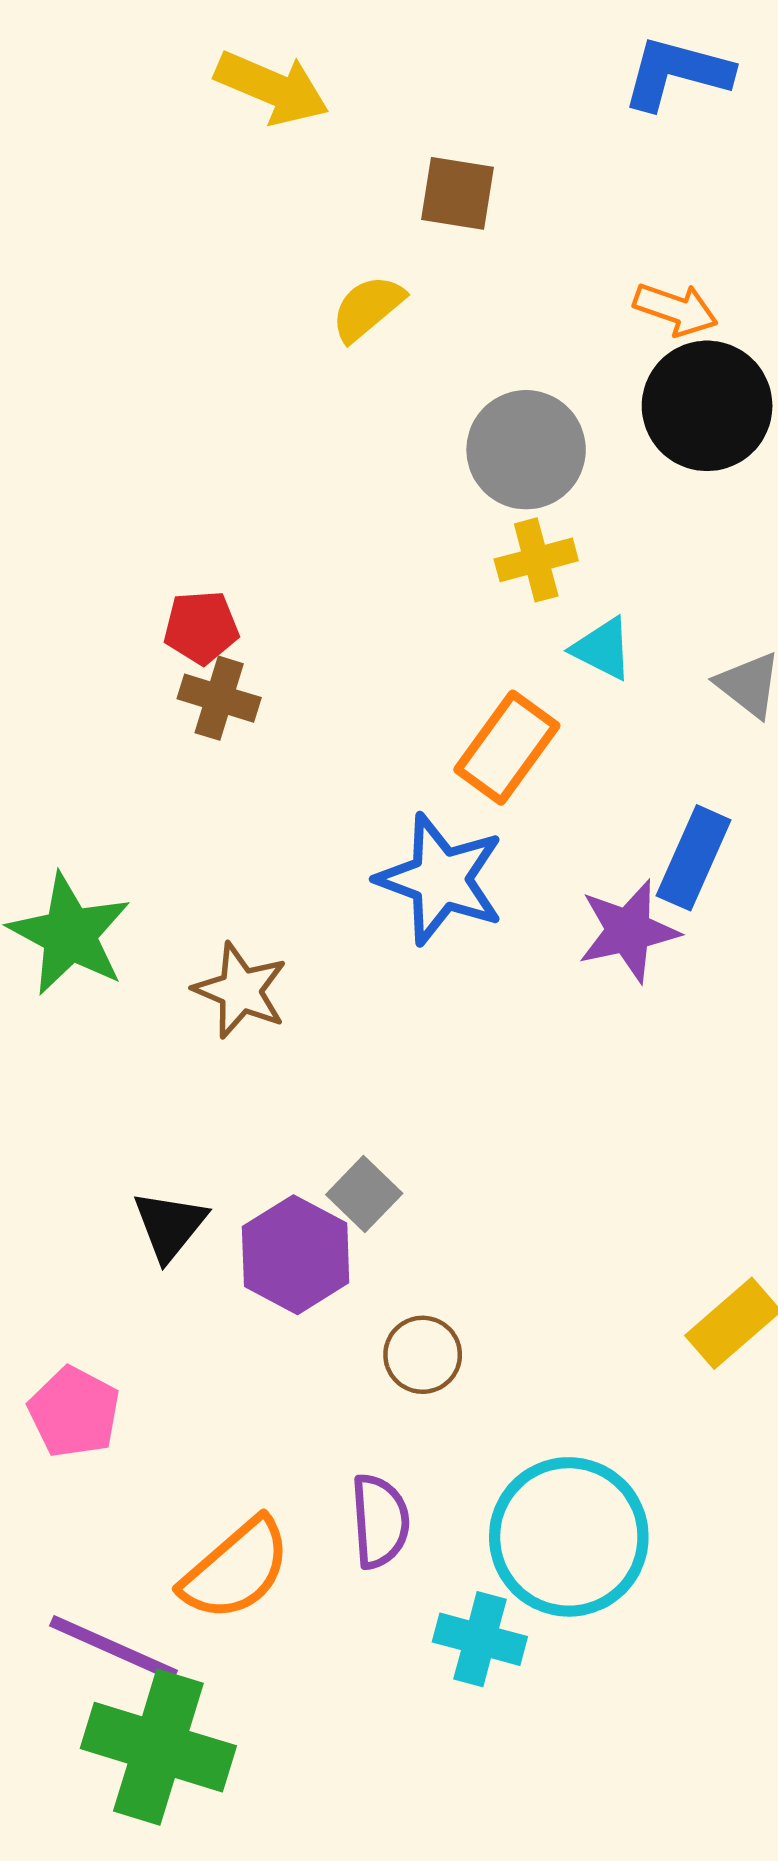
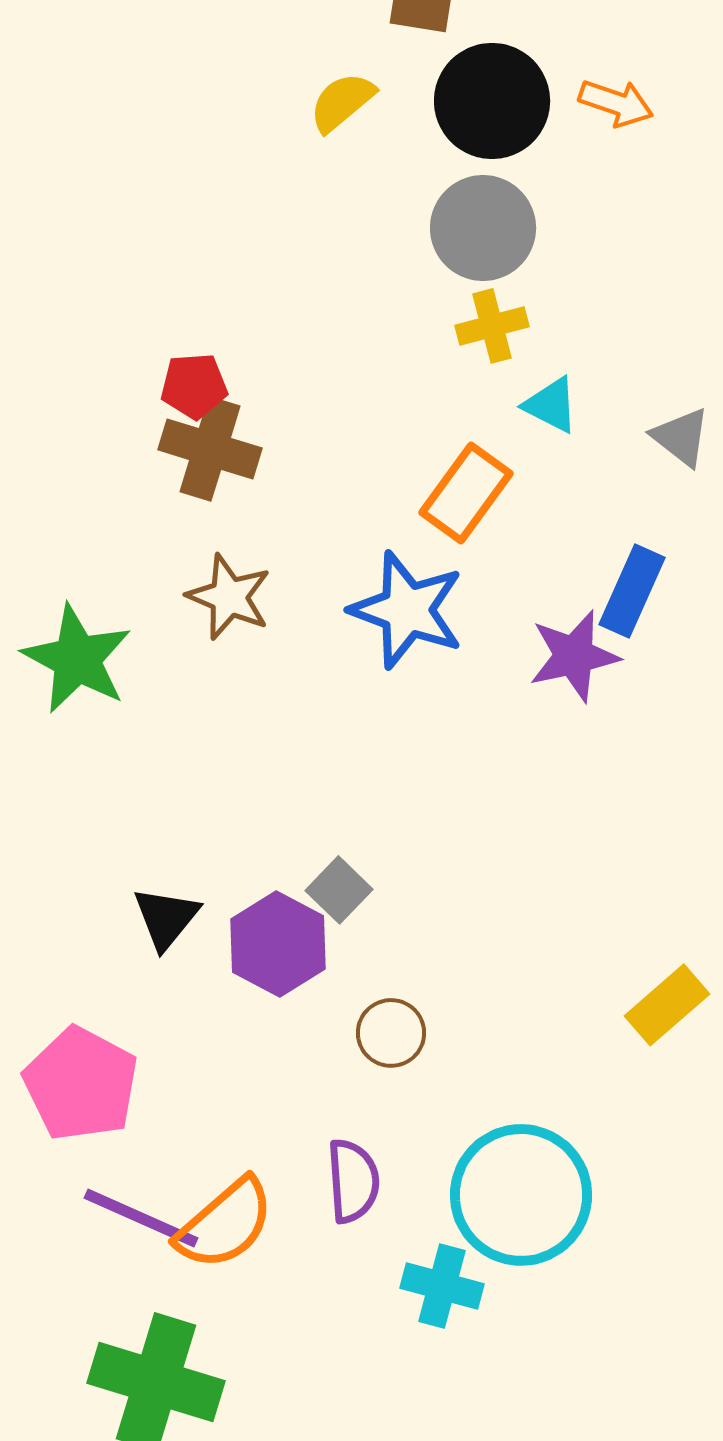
black circle: (707, 406) -> (492, 101), moved
brown cross: (219, 698) -> (210, 449), size x1.4
brown star: (241, 991) -> (229, 597), moved
pink pentagon: (74, 1412) -> (81, 1084), size x1.4
purple line: (113, 1648) -> (141, 1218), moved

